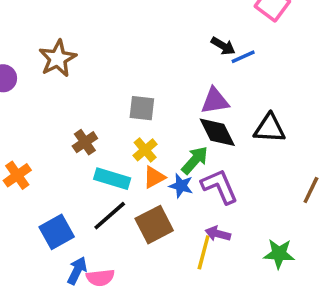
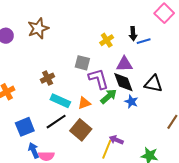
black arrow: (223, 46) -> (133, 34), turned 48
yellow cross: (145, 150) -> (107, 40), moved
blue star: (181, 186) -> (131, 102), moved
purple L-shape: (220, 186) -> (99, 79), moved
brown square: (154, 225) -> (81, 130), turned -30
blue arrow: (77, 271) -> (34, 150), turned -56

